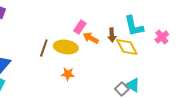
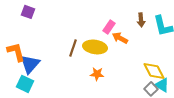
brown arrow: (112, 35) -> (141, 20), moved
yellow diamond: (127, 47) -> (154, 71), moved

